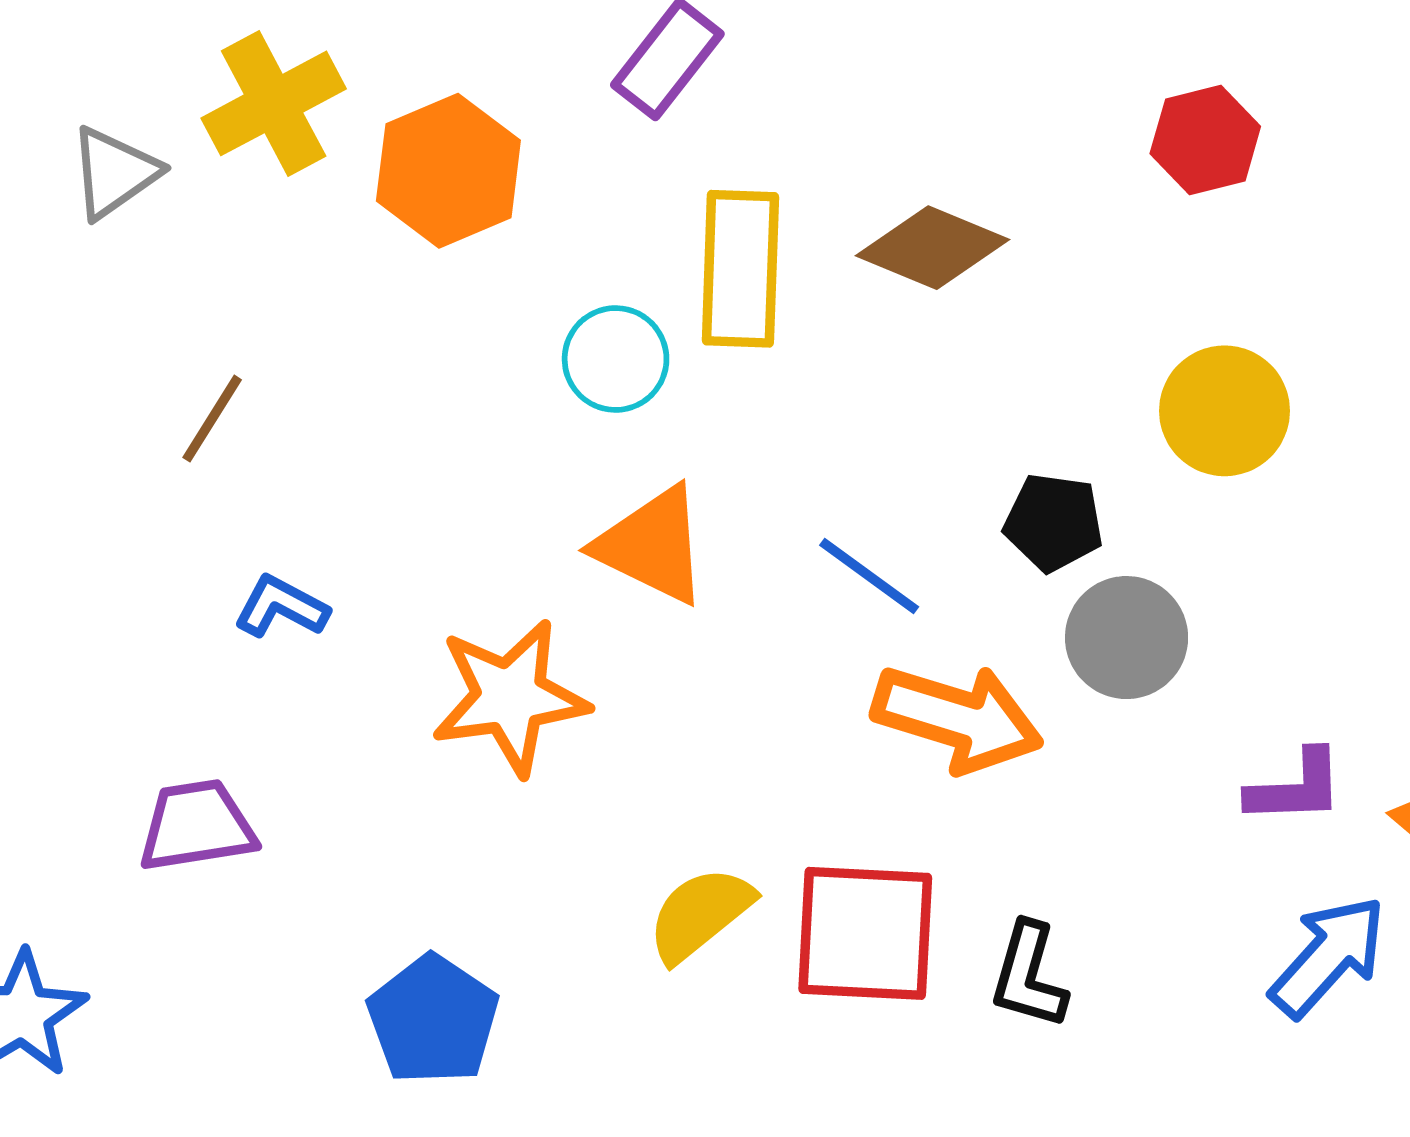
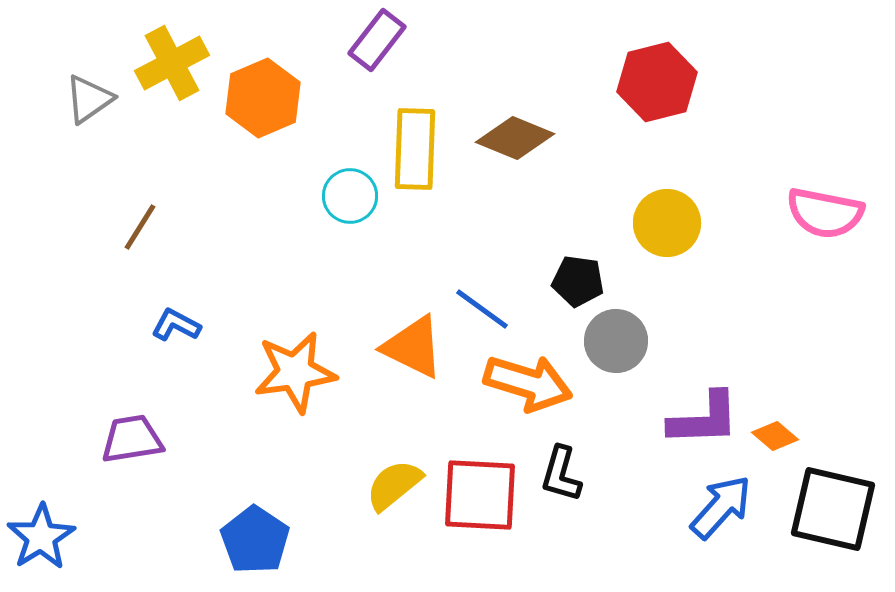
red hexagon: (1205, 140) -> (657, 82), size x1.4
orange triangle: (652, 545) -> (413, 347), moved
purple L-shape: (1296, 787) -> (704, 419), size x1.4
black L-shape: (1029, 976) -> (561, 474), moved

